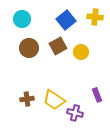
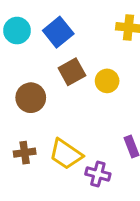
blue square: (66, 20) -> (58, 32), moved
brown circle: (29, 48) -> (31, 98), moved

